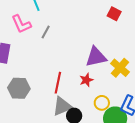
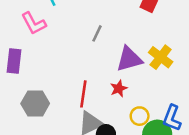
gray line: (46, 32) -> (97, 33), moved
yellow cross: (120, 68) -> (161, 57), moved

